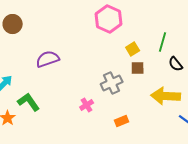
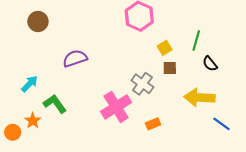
gray cross: (112, 83) -> (142, 84), turned -30
pink cross: (87, 105) -> (116, 107), size x2.0

